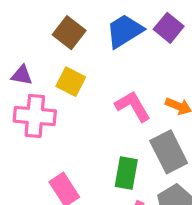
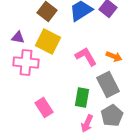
yellow square: (71, 82) -> (48, 42), size x1.4

